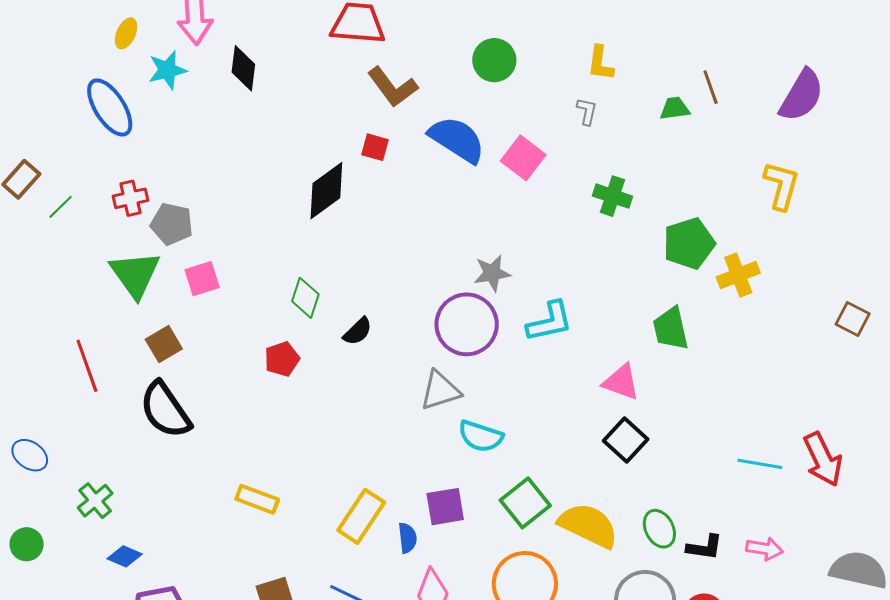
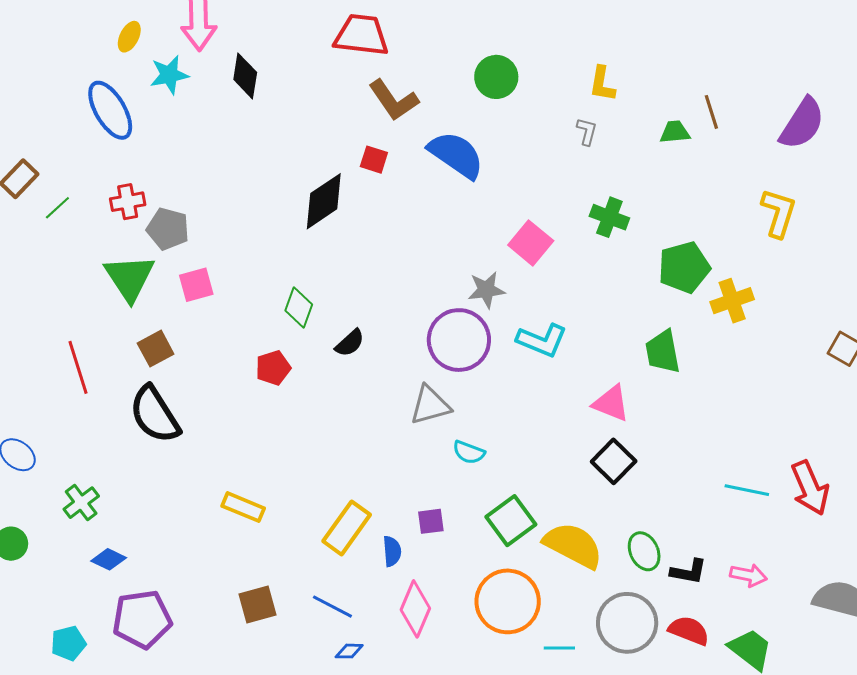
pink square: (523, 158) -> (531, 243), moved
cyan L-shape: (550, 322) -> (542, 340), turned 33
cyan semicircle: (481, 436) -> (469, 452), size x0.7
purple square: (445, 507) -> (431, 521), size x0.7

